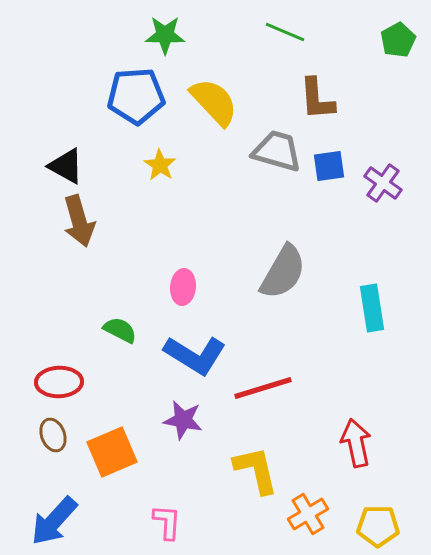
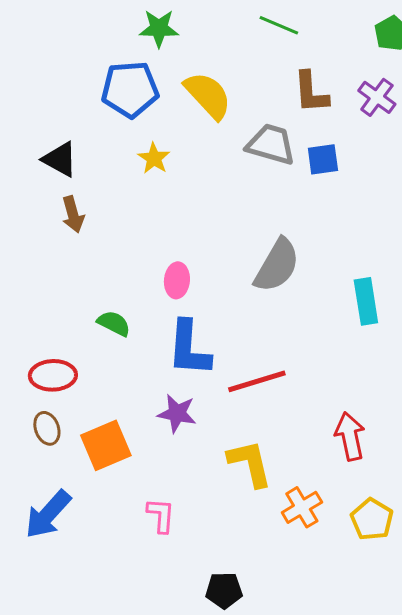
purple cross: (383, 183) -> (377, 97), moved
brown arrow: (79, 221) -> (73, 214), size x0.7
blue L-shape: (195, 355) -> (189, 348), turned 62
yellow pentagon: (378, 526) -> (372, 519), turned 30

